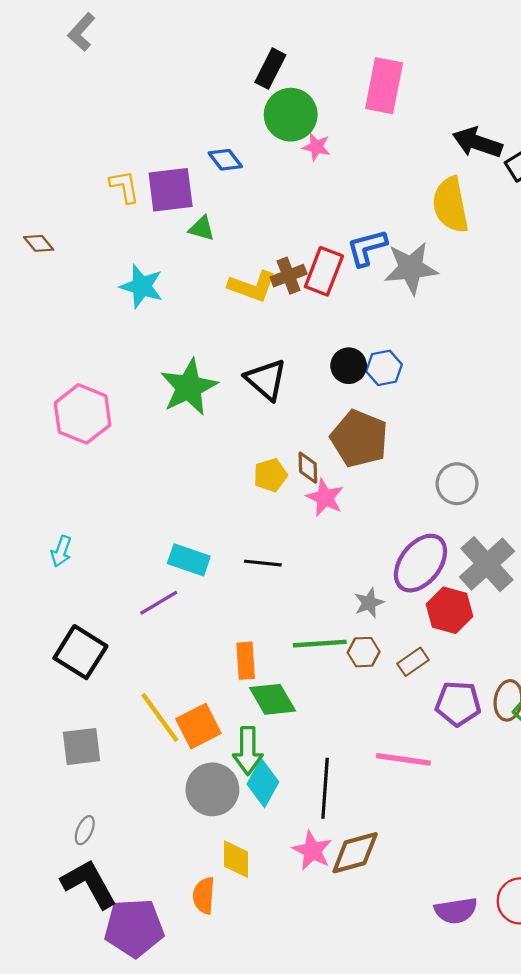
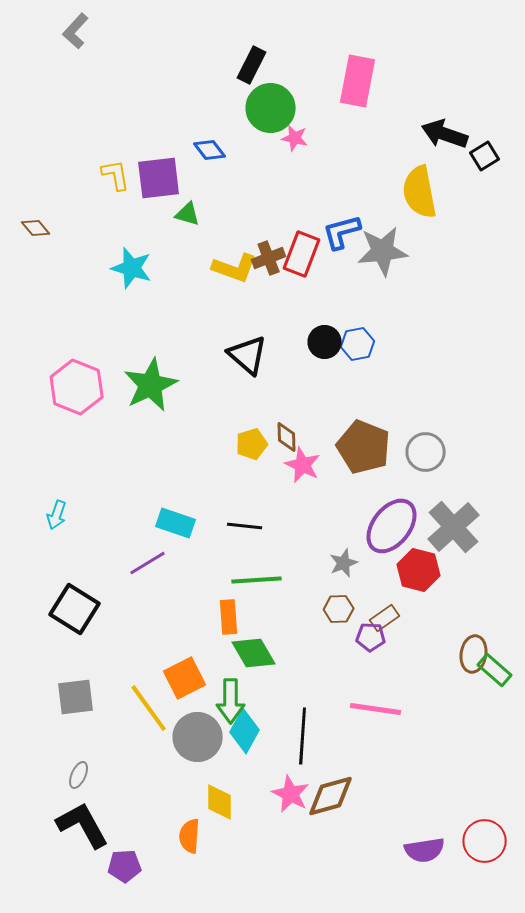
green star: (189, 387) -> (151, 385), moved
brown pentagon: (359, 439) -> (364, 447), moved
green line: (320, 644) -> (257, 580), moved
purple pentagon: (458, 704) -> (371, 637), moved, size x0.7
yellow line: (160, 718) -> (149, 708), moved
purple pentagon: (134, 928) -> (125, 866), size x0.6

